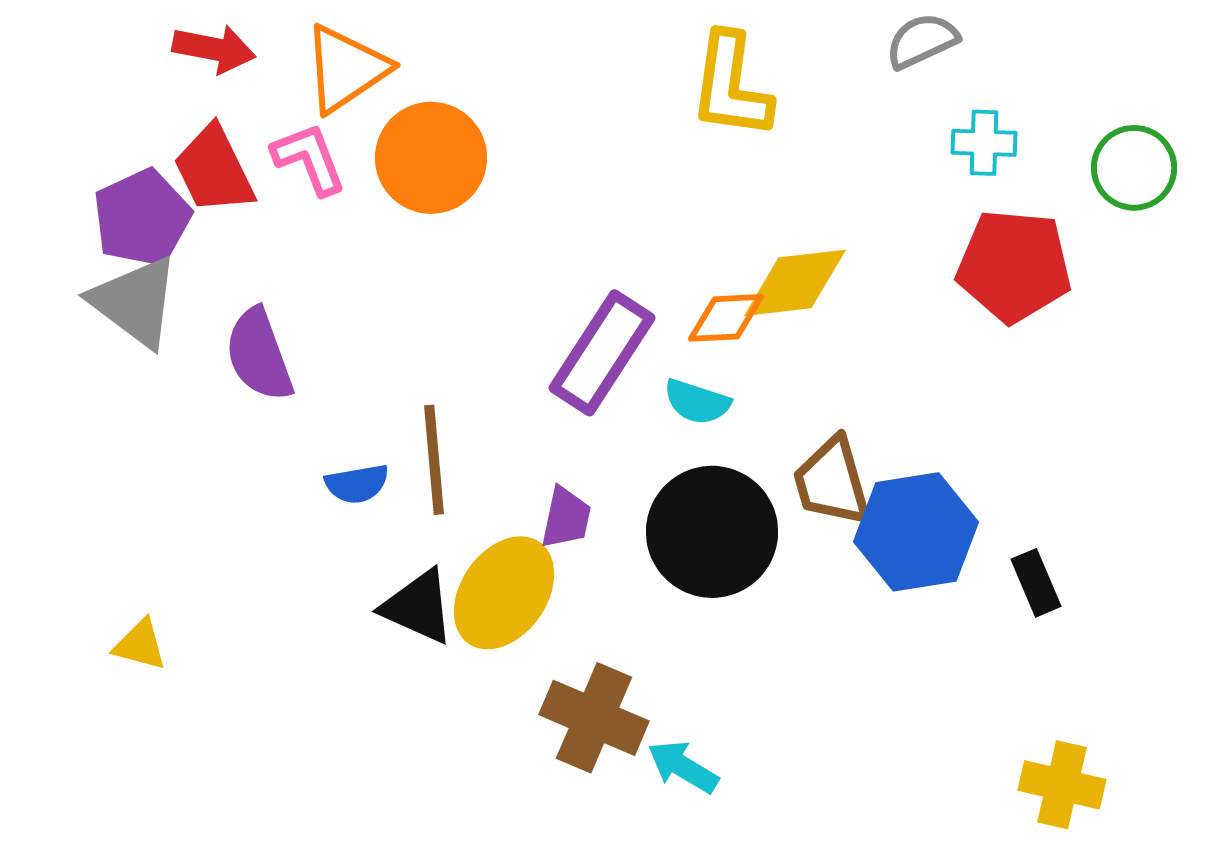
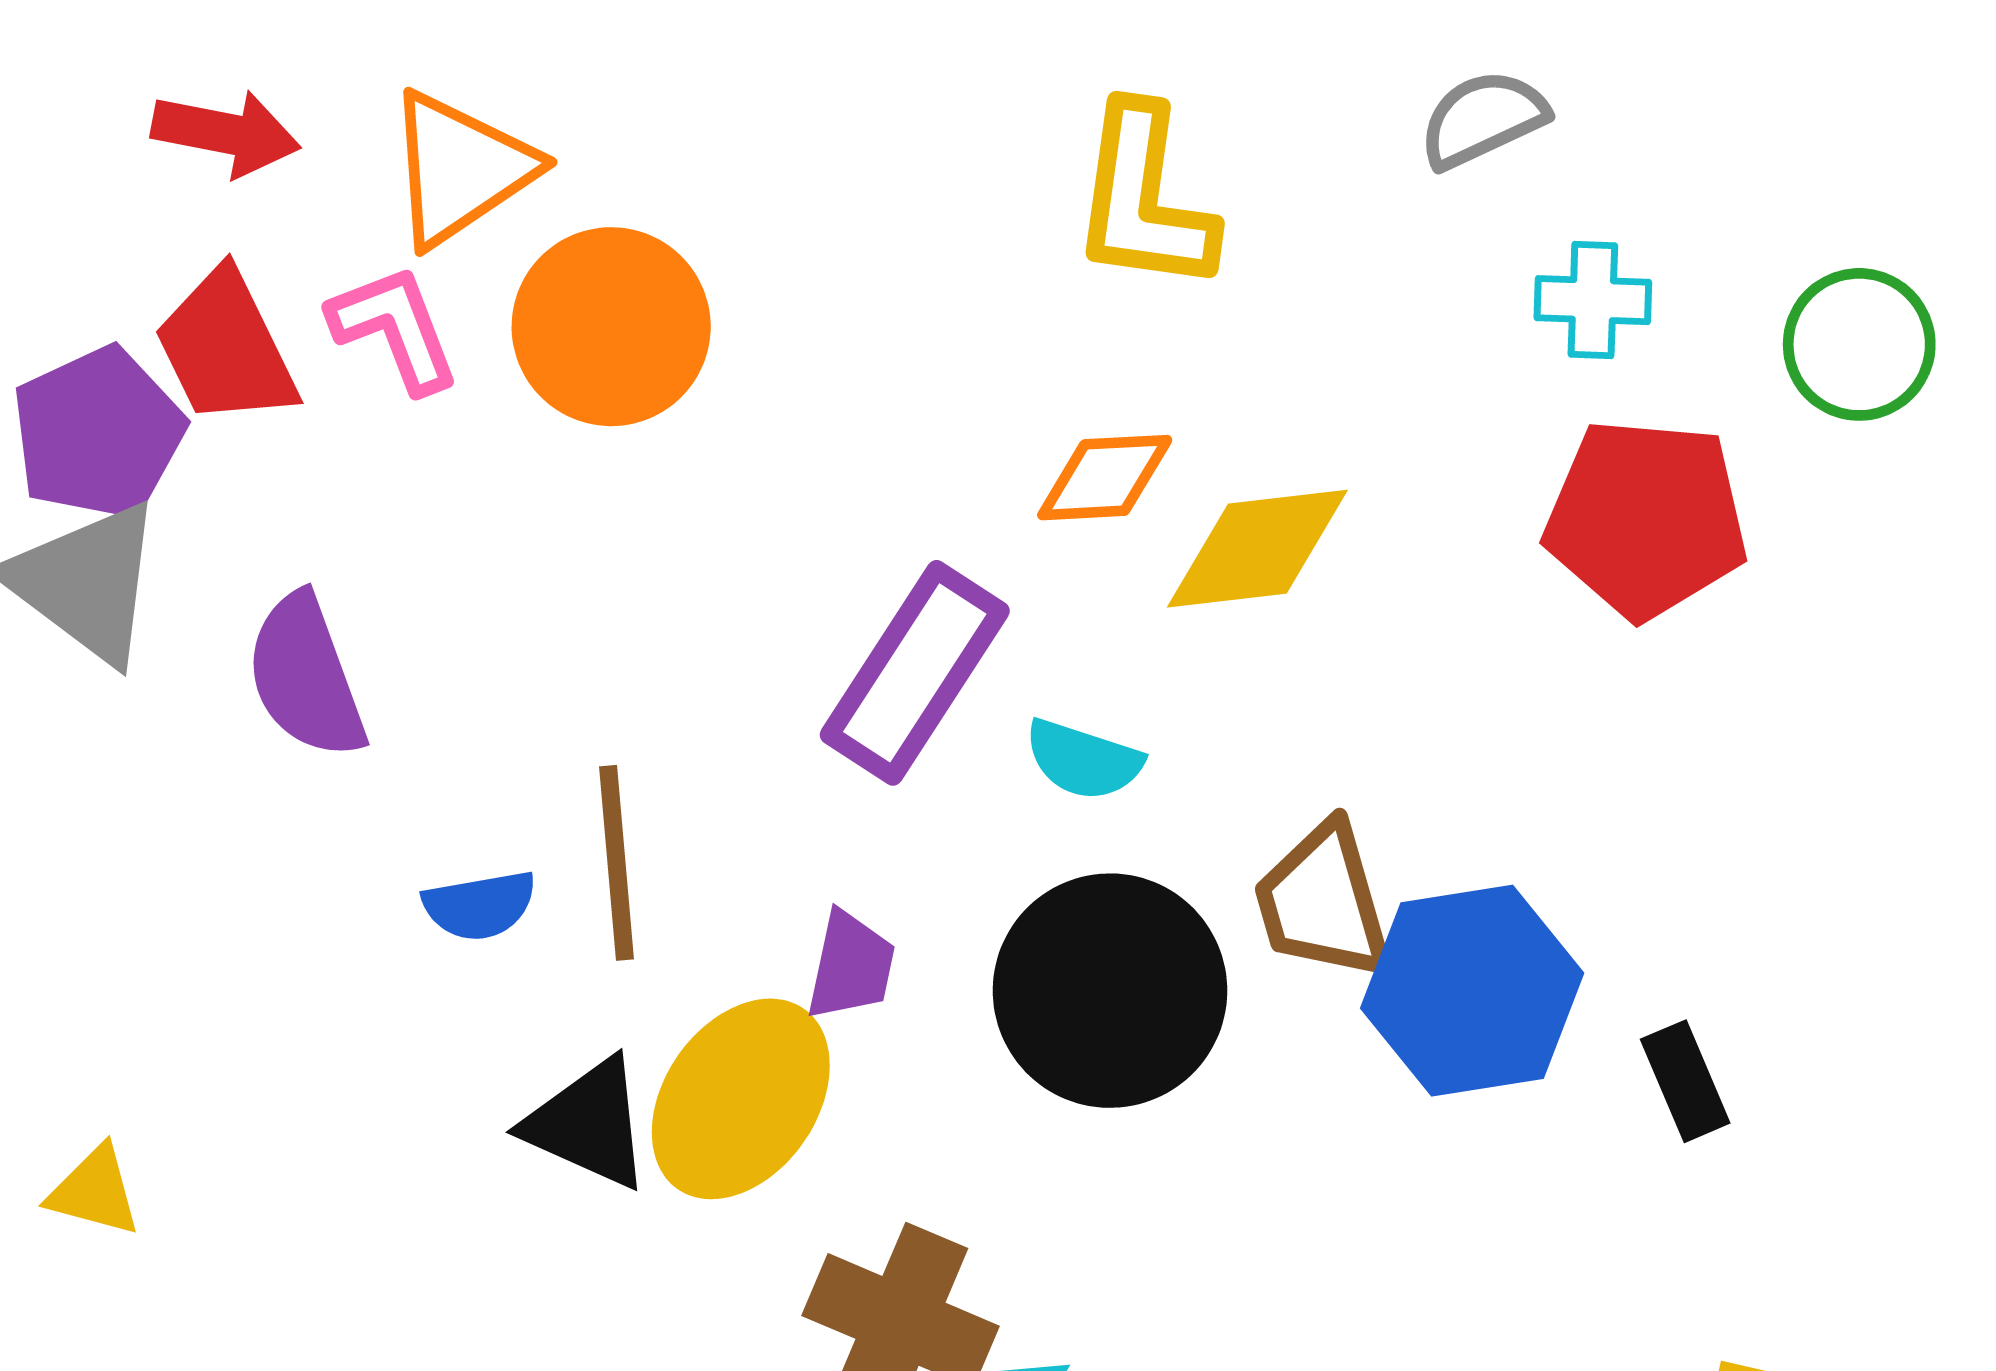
orange diamond: (726, 318) -> (1105, 478), moved

